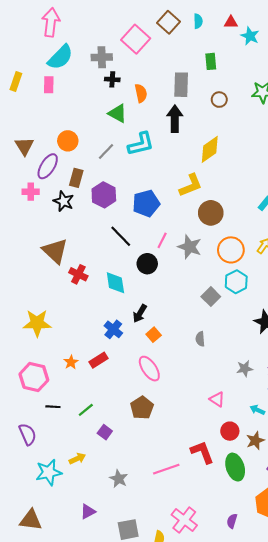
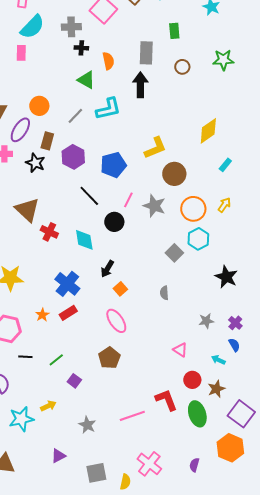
yellow diamond: (210, 149) -> (208, 131), moved
blue cross: (113, 329) -> (67, 284), moved, size x1.4

